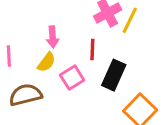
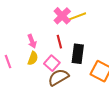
yellow line: (130, 20) -> (77, 16), turned 60
brown semicircle: (26, 95) -> (58, 77), moved

